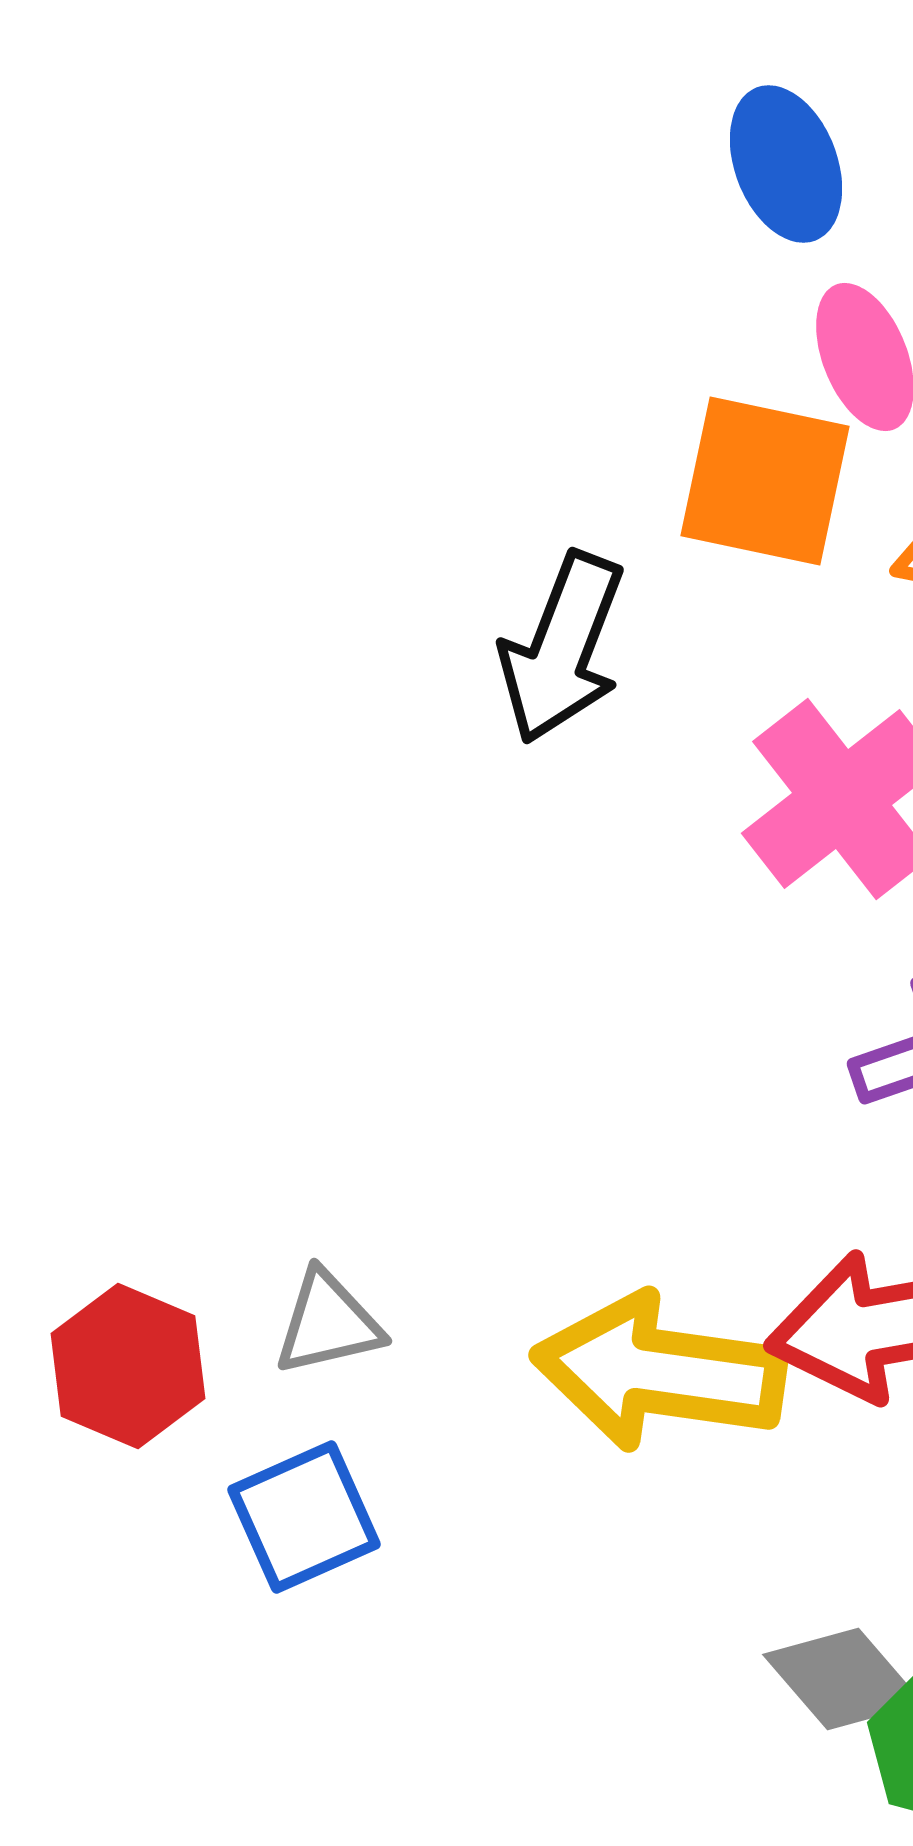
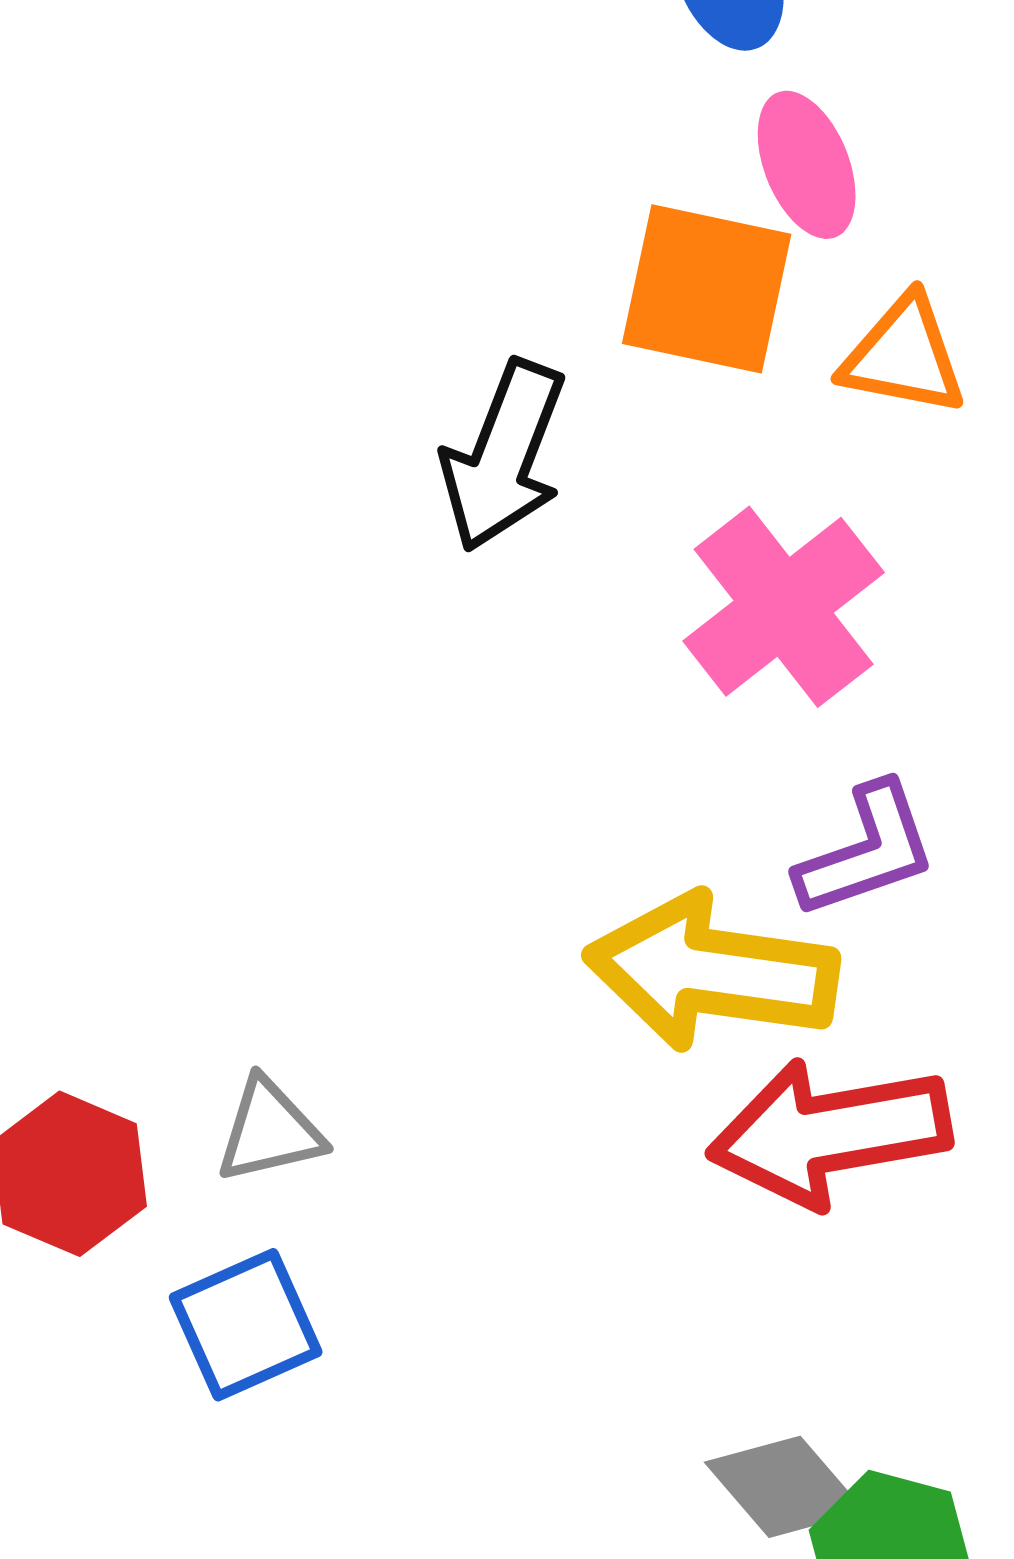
yellow arrow: (659, 1372) -> (712, 972), moved

